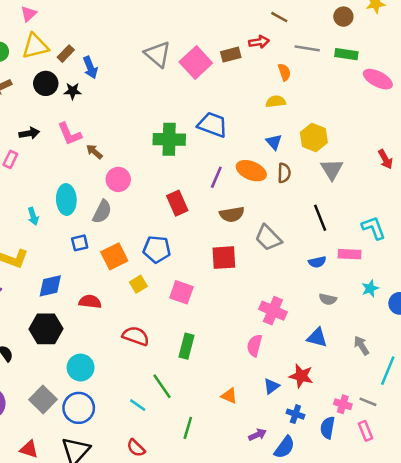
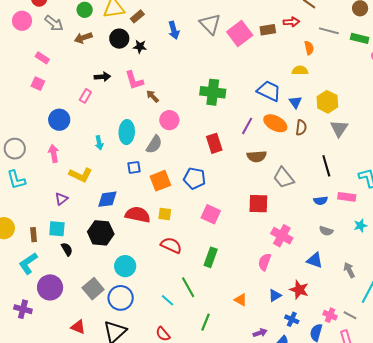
blue arrow: (90, 67) -> (174, 30), moved
blue trapezoid: (213, 125) -> (269, 91), moved
red square: (224, 258) -> (258, 204), moved
yellow square: (138, 284) -> (165, 214), moved, turned 32
red semicircle: (90, 302) -> (138, 215), size x1.4

